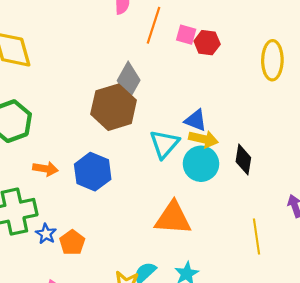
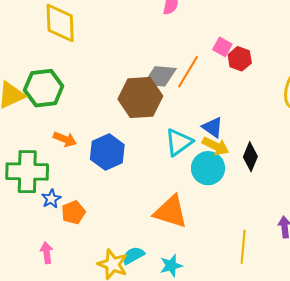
orange line: (153, 25) -> (188, 72), moved
gray diamond: (129, 80) -> (160, 76), turned 52
black diamond: (243, 160) -> (250, 157), moved

